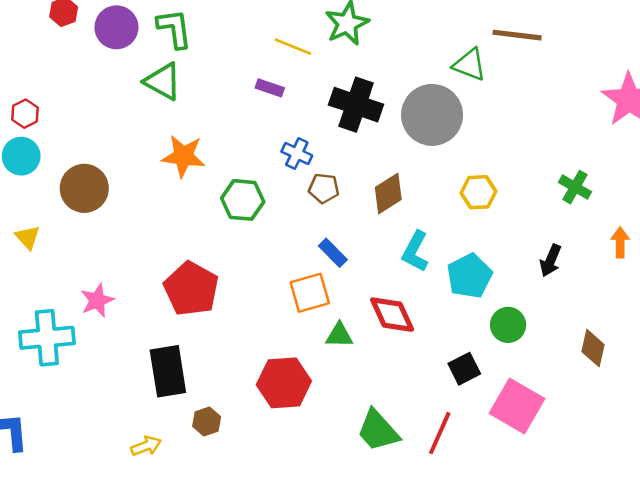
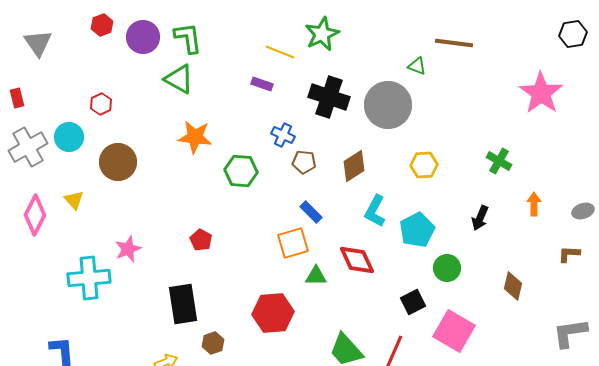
green triangle: (469, 65) -> (417, 66), size x0.7
red hexagon: (25, 114) -> (101, 104), moved
red pentagon: (191, 289) -> (201, 240), size x0.5

